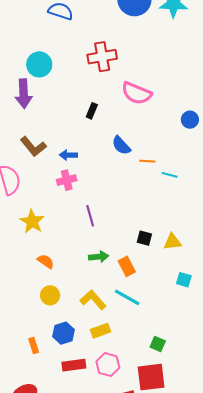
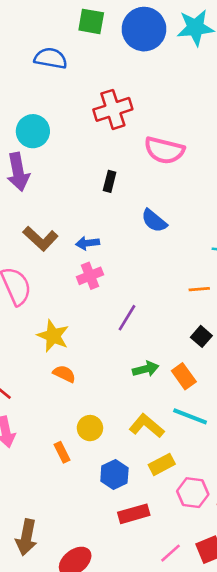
orange line: (147, 161) -> (199, 289), moved
purple line: (90, 216) -> (127, 318), turned 55
black square: (144, 238) -> (201, 336), turned 35
orange semicircle: (46, 261) -> (64, 374), moved
orange rectangle: (34, 346) -> (62, 452), moved
pink hexagon: (108, 365) -> (193, 493), moved

